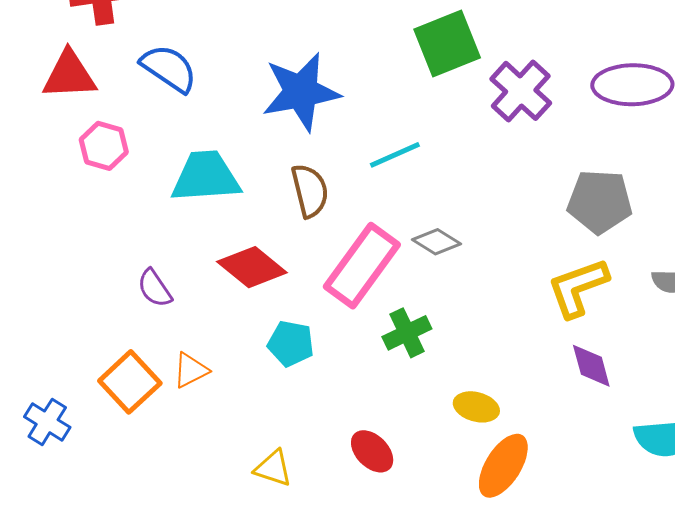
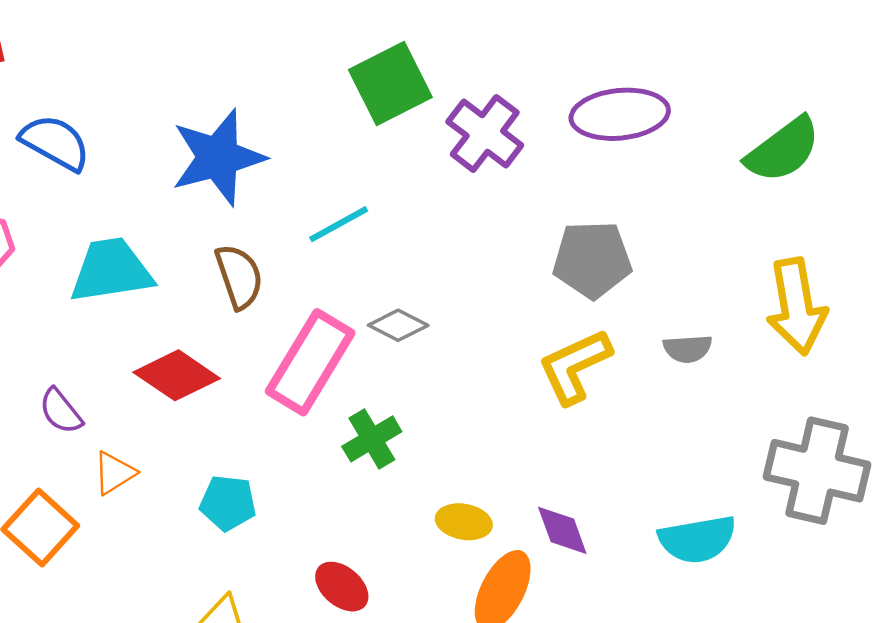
cyan pentagon: (291, 343) -> (228, 503), moved
purple diamond: (591, 366) -> (562, 530), moved
orange triangle: (191, 370) -> (114, 473), moved

